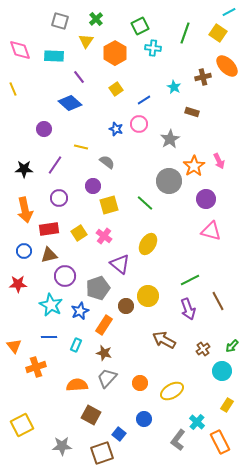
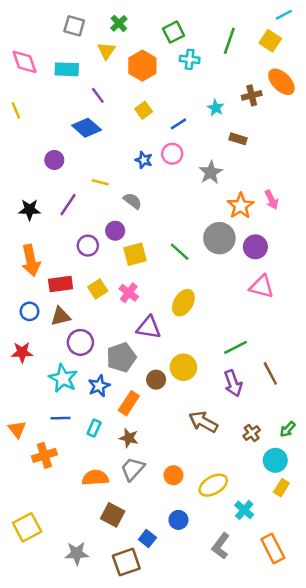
gray circle: (169, 181) -> (219, 238), moved
purple circle: (59, 198) -> (88, 246), moved
purple triangle: (120, 264) -> (149, 328), turned -30
yellow rectangle: (227, 405) -> (281, 488), moved
cyan cross: (197, 422) -> (244, 510), moved

